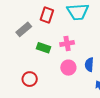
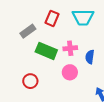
green rectangle: (43, 48) -> (46, 51), size x1.5
blue semicircle: (89, 65) -> (90, 57), moved

